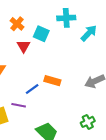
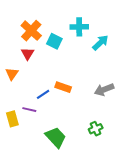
orange cross: (17, 24) -> (31, 31), size x1.5
red triangle: (23, 46) -> (28, 54), moved

